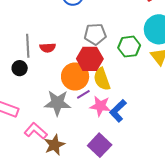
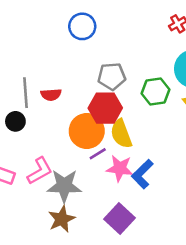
gray star: (57, 103) -> (64, 186), moved
pink L-shape: (36, 131) -> (40, 171), moved, turned 110

